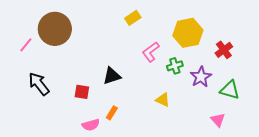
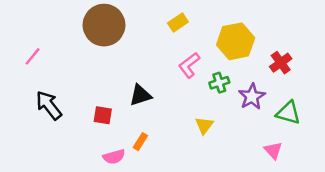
yellow rectangle: (133, 18) -> (178, 23), moved
brown circle: (55, 29) -> (104, 25), moved
yellow triangle: (163, 100) -> (204, 125), turned 42

